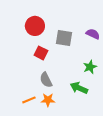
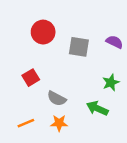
red square: (41, 53) -> (31, 78), moved, turned 32
gray semicircle: (46, 80) -> (57, 99), turned -35
orange line: (29, 100) -> (26, 123), moved

